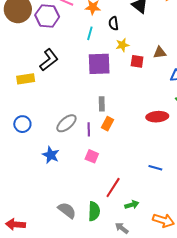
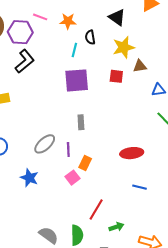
cyan line: (90, 33) -> (74, 50), moved
yellow star: (122, 45) -> (124, 47), moved, size x1.5
black L-shape: (49, 60) -> (25, 61), moved
red ellipse: (157, 117) -> (132, 153), moved
orange rectangle: (108, 124) -> (85, 163), moved
pink square: (92, 156) -> (73, 178), turned 32

